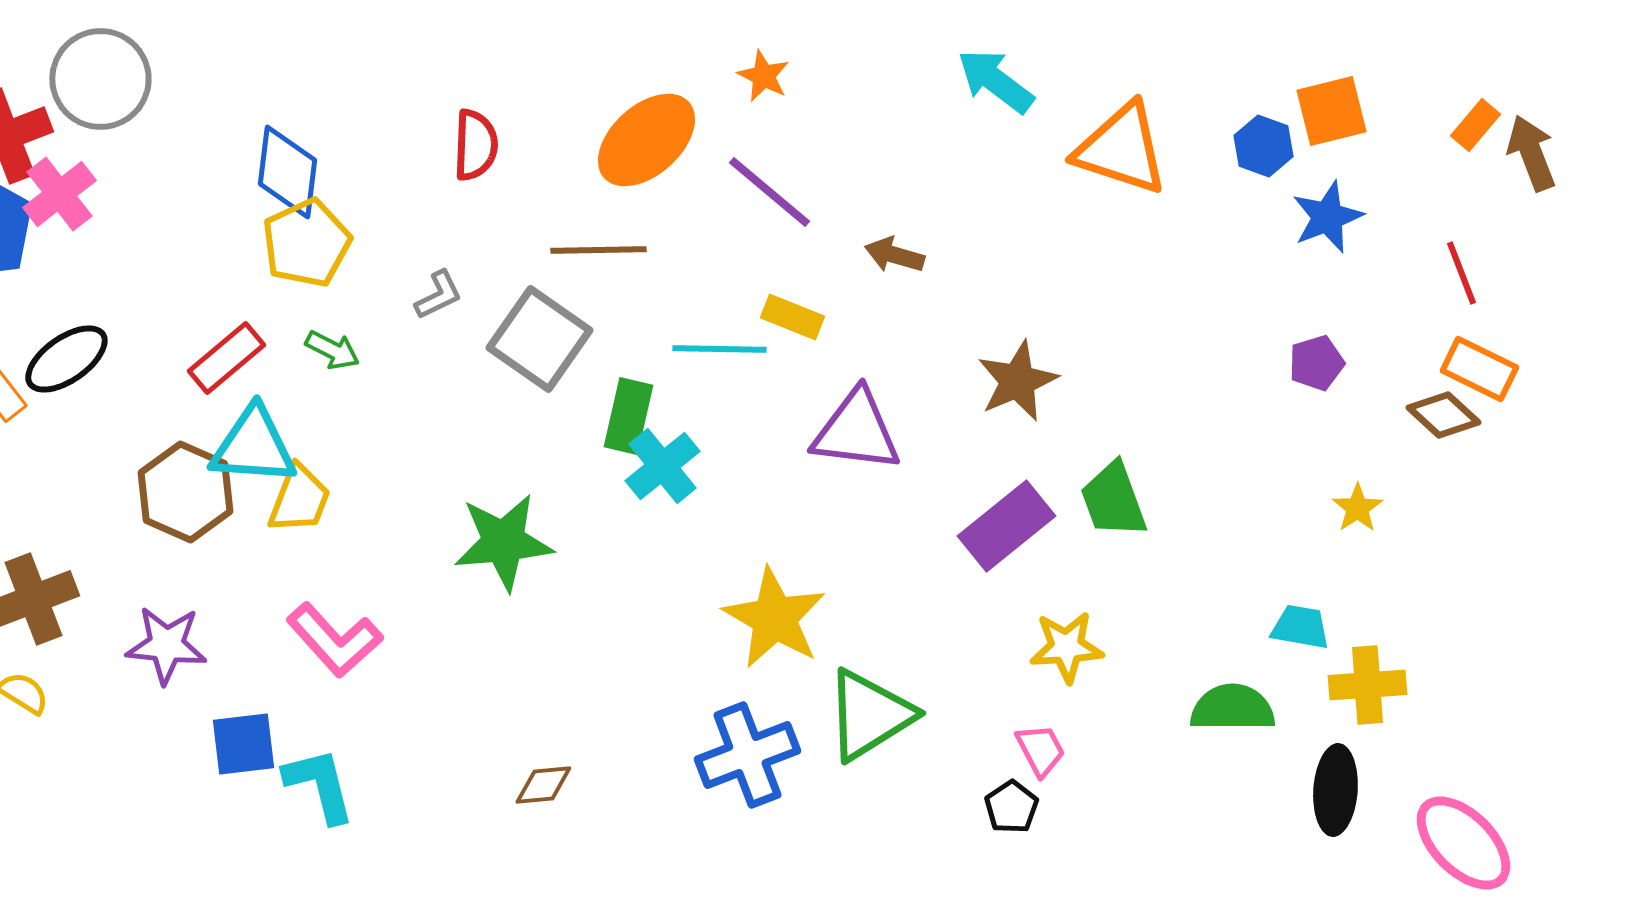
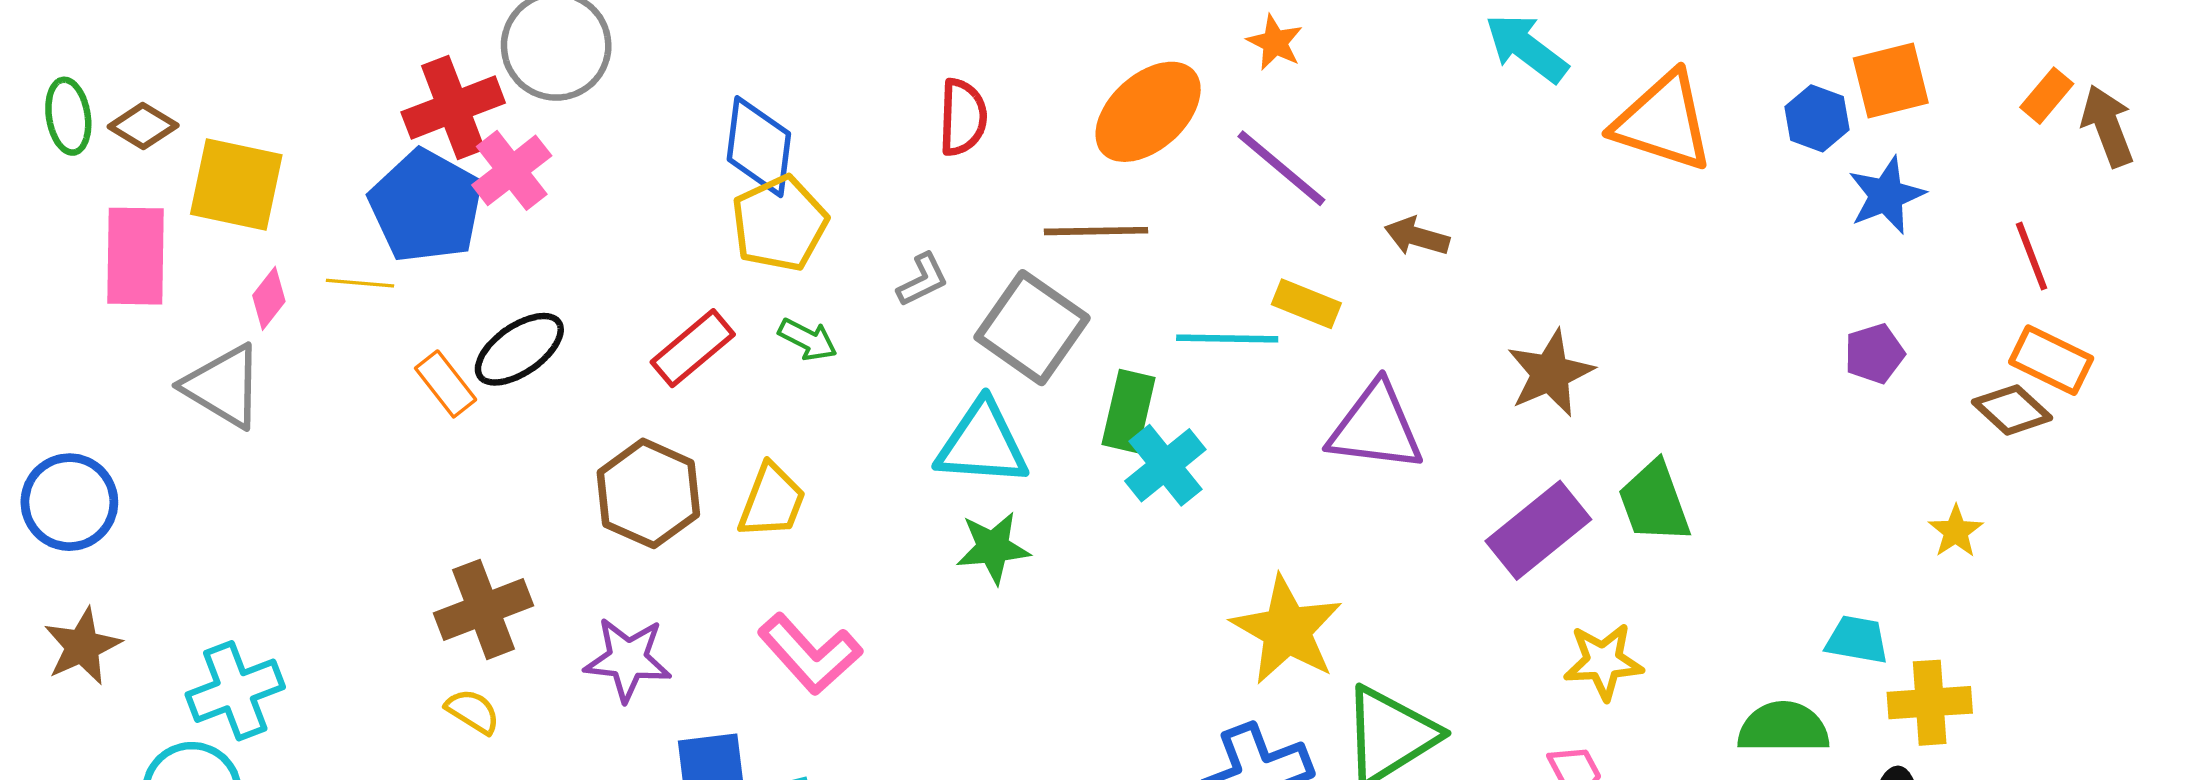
cyan triangle: (253, 446) -> (982, 444), moved
yellow star: (1357, 508) -> (1956, 531), moved
green star: (503, 542) -> (993, 548), size x0.7

